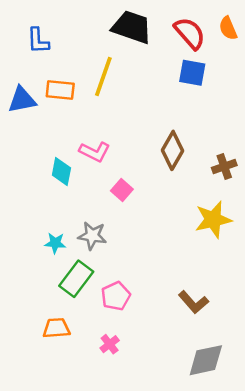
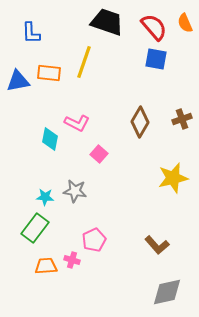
brown cross: (224, 167) -> (182, 119), moved
green rectangle: (76, 279) -> (35, 228), moved
pink cross: (110, 344) -> (72, 260), moved, turned -35

